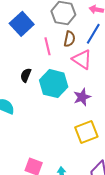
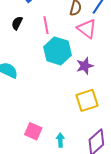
pink line: (47, 46) -> (46, 25), moved
black semicircle: (26, 75) -> (17, 23), moved

